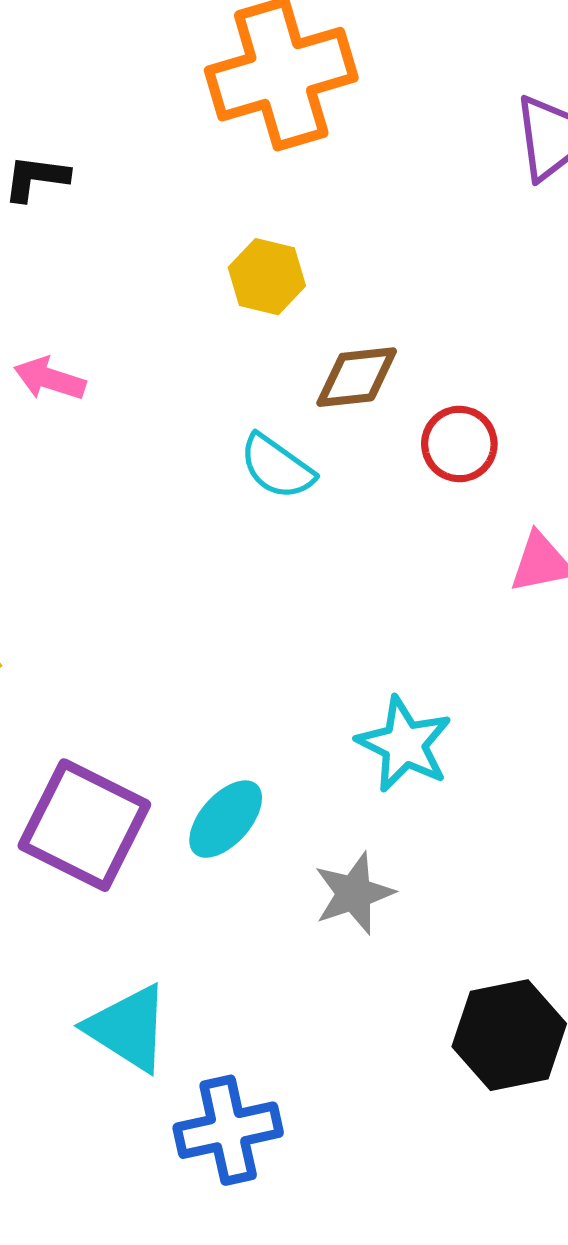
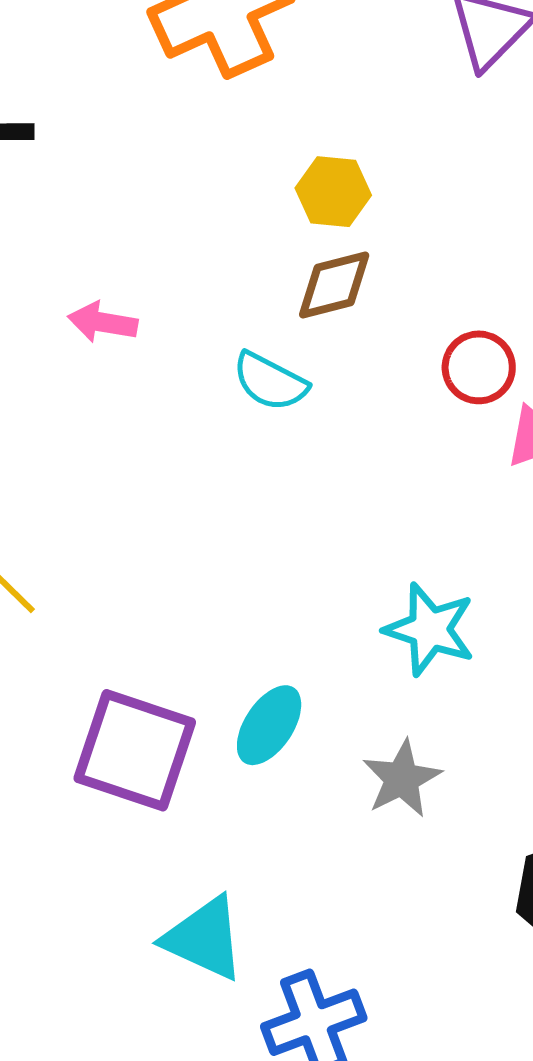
yellow hexagon: (267, 277) -> (333, 192), moved
pink arrow: (50, 379) -> (103, 322), moved
red circle: (459, 444) -> (479, 367), moved

